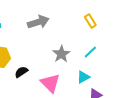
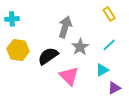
gray arrow: (38, 22) -> (65, 27), moved, turned -55
black semicircle: (21, 72) -> (48, 56), moved, size x1.5

